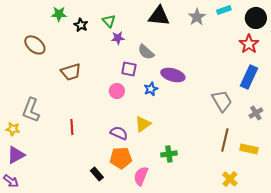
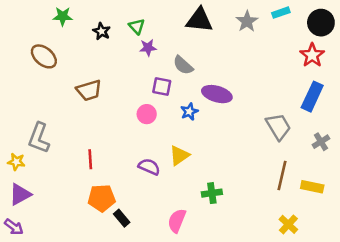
green star: (59, 14) -> (63, 16), moved
orange pentagon: (121, 158) -> (102, 198), moved

